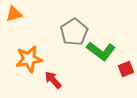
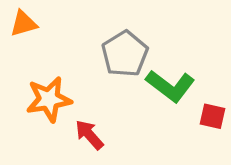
red square: (126, 69) -> (212, 116), turned 35

